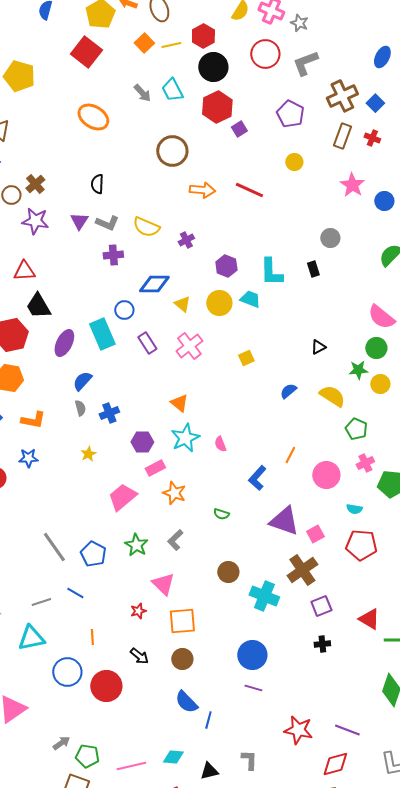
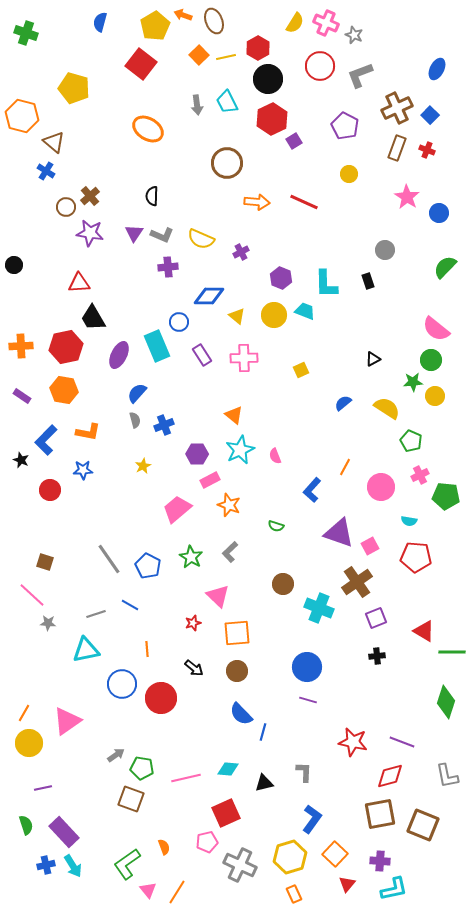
gray arrow: (142, 93) -> (197, 105), turned 36
pink cross: (189, 346) -> (244, 358), turned 36

